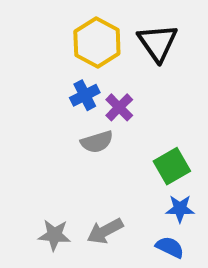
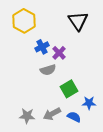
yellow hexagon: (97, 43) -> (24, 21), moved
green square: (172, 166) -> (69, 89), moved
blue semicircle: (170, 247) -> (74, 117), moved

